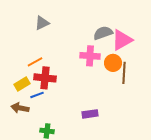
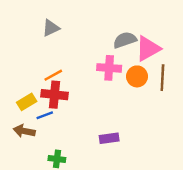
orange line: (35, 62) -> (53, 75), moved
brown line: (124, 73) -> (162, 78), moved

